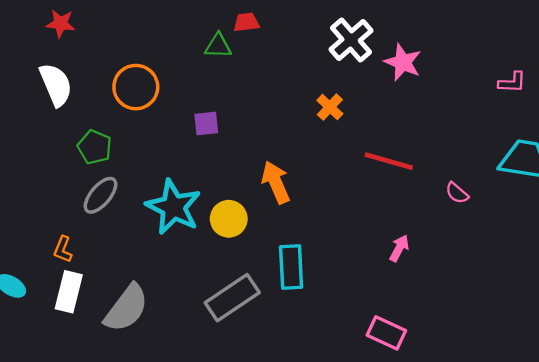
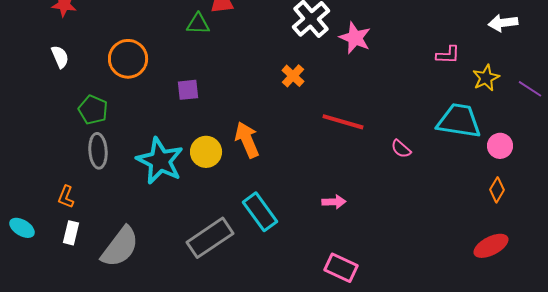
white semicircle: (56, 85) -> (60, 57), size x0.6
gray ellipse: (100, 195) -> (98, 151), turned -44
yellow circle: (229, 219) -> (206, 152), moved
pink arrow: (399, 248) -> (334, 202), moved, turned 60
cyan rectangle: (291, 267) -> (260, 212), turned -33
white rectangle: (69, 292) -> (71, 233), size x0.7

